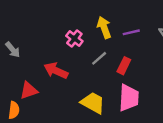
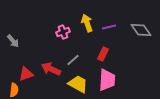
pink cross: (74, 39) -> (63, 32), turned 32
gray line: (99, 58) -> (73, 60), moved
red arrow: (56, 71) -> (51, 69), moved

